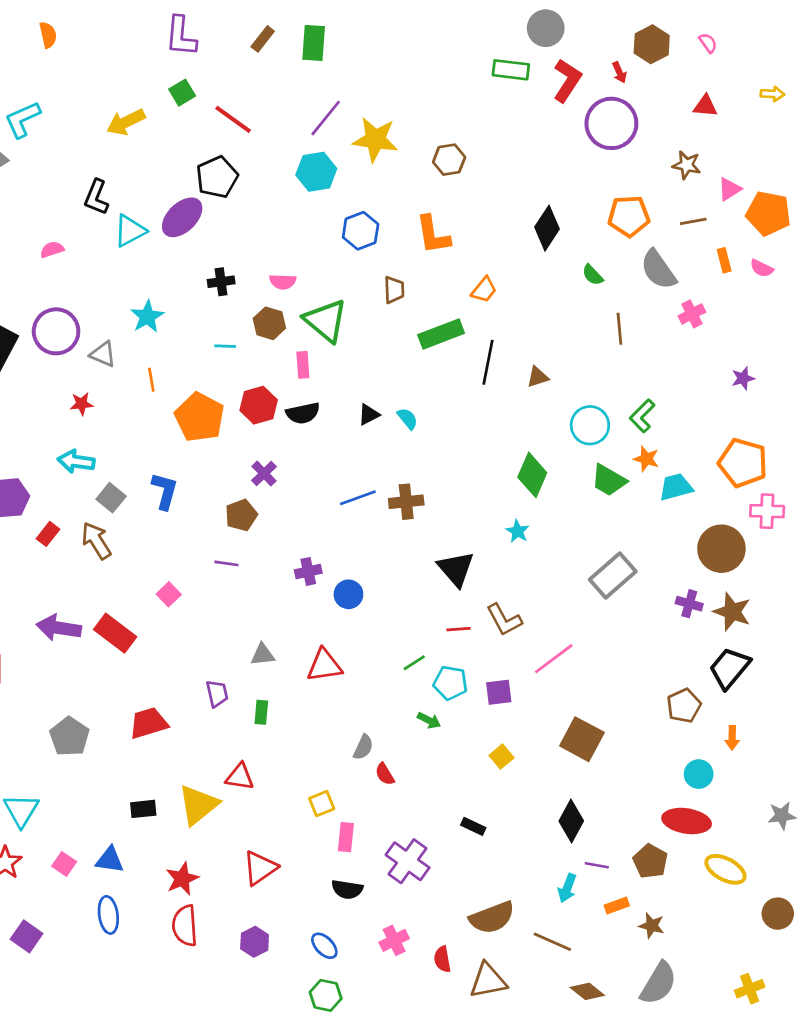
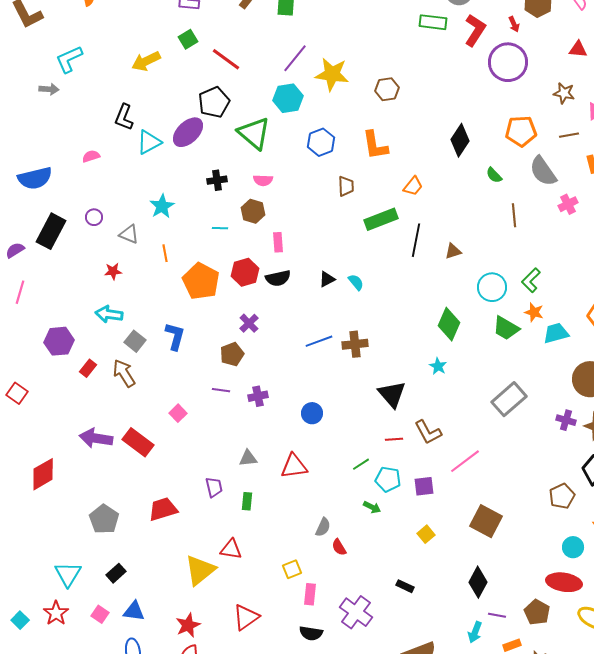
green triangle: (326, 321) -> (254, 133), moved
purple circle: (56, 331) -> (94, 217), size x0.5
purple cross: (308, 571) -> (258, 396), moved
black rectangle: (143, 809) -> (116, 573), moved, turned -36

